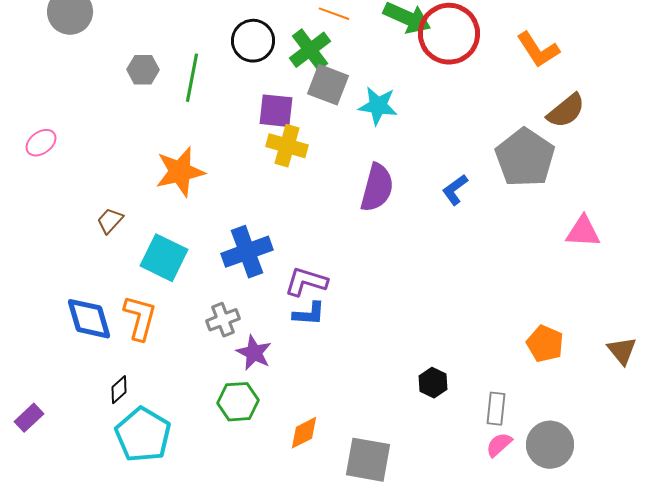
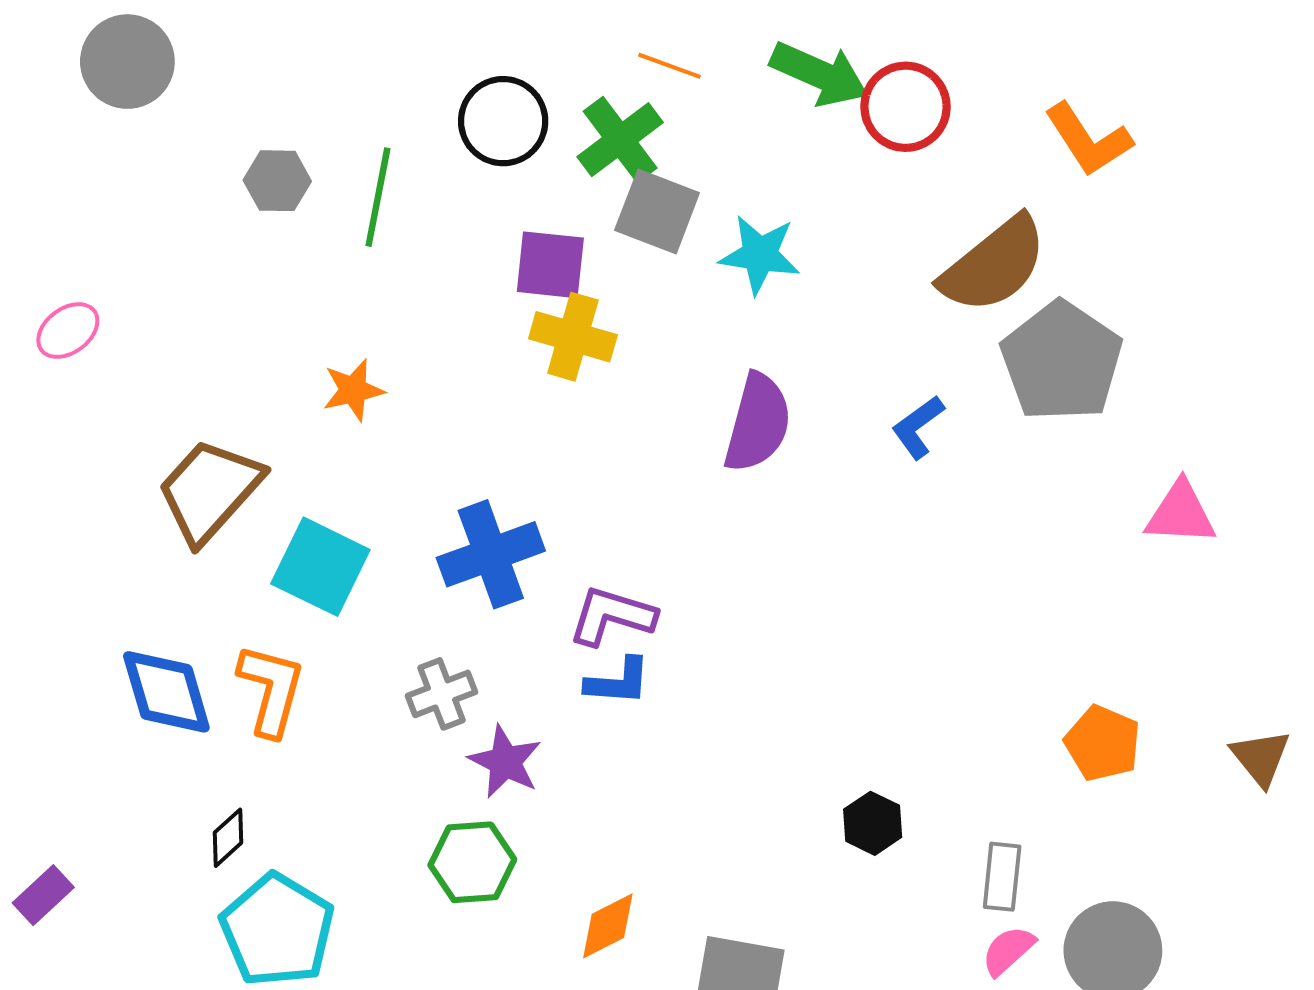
red circle: (449, 34) -> (906, 107), size x0.7
brown semicircle: (566, 111) -> (994, 265), moved, size x1.4
orange star: (180, 172) -> (353, 390), size x0.6
brown trapezoid: (110, 221) -> (210, 491), size x2.0

